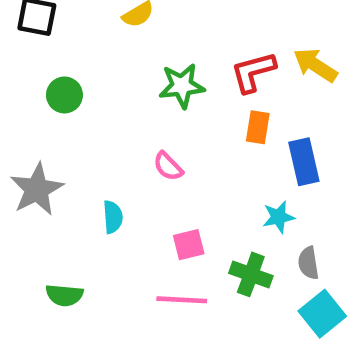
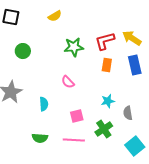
blue rectangle: (304, 162) -> (135, 65), moved
cyan star: (278, 217) -> (108, 101), moved
gray semicircle: (308, 263) -> (128, 113), moved
green cross: (251, 274) -> (104, 129), turned 36
green semicircle: (64, 295) -> (40, 138), moved

